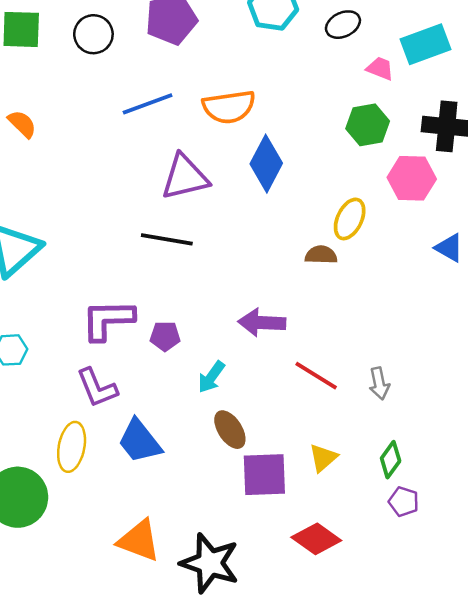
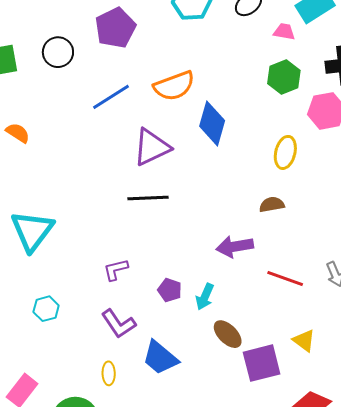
brown semicircle: (321, 255) -> (272, 205), moved
purple L-shape: (108, 320) -> (116, 270), size x0.6
purple pentagon: (165, 336) -> (170, 290), moved, turned 30
yellow ellipse: (72, 447) -> (109, 373), size x0.6
yellow triangle: (323, 458) -> (304, 341), turned -30

